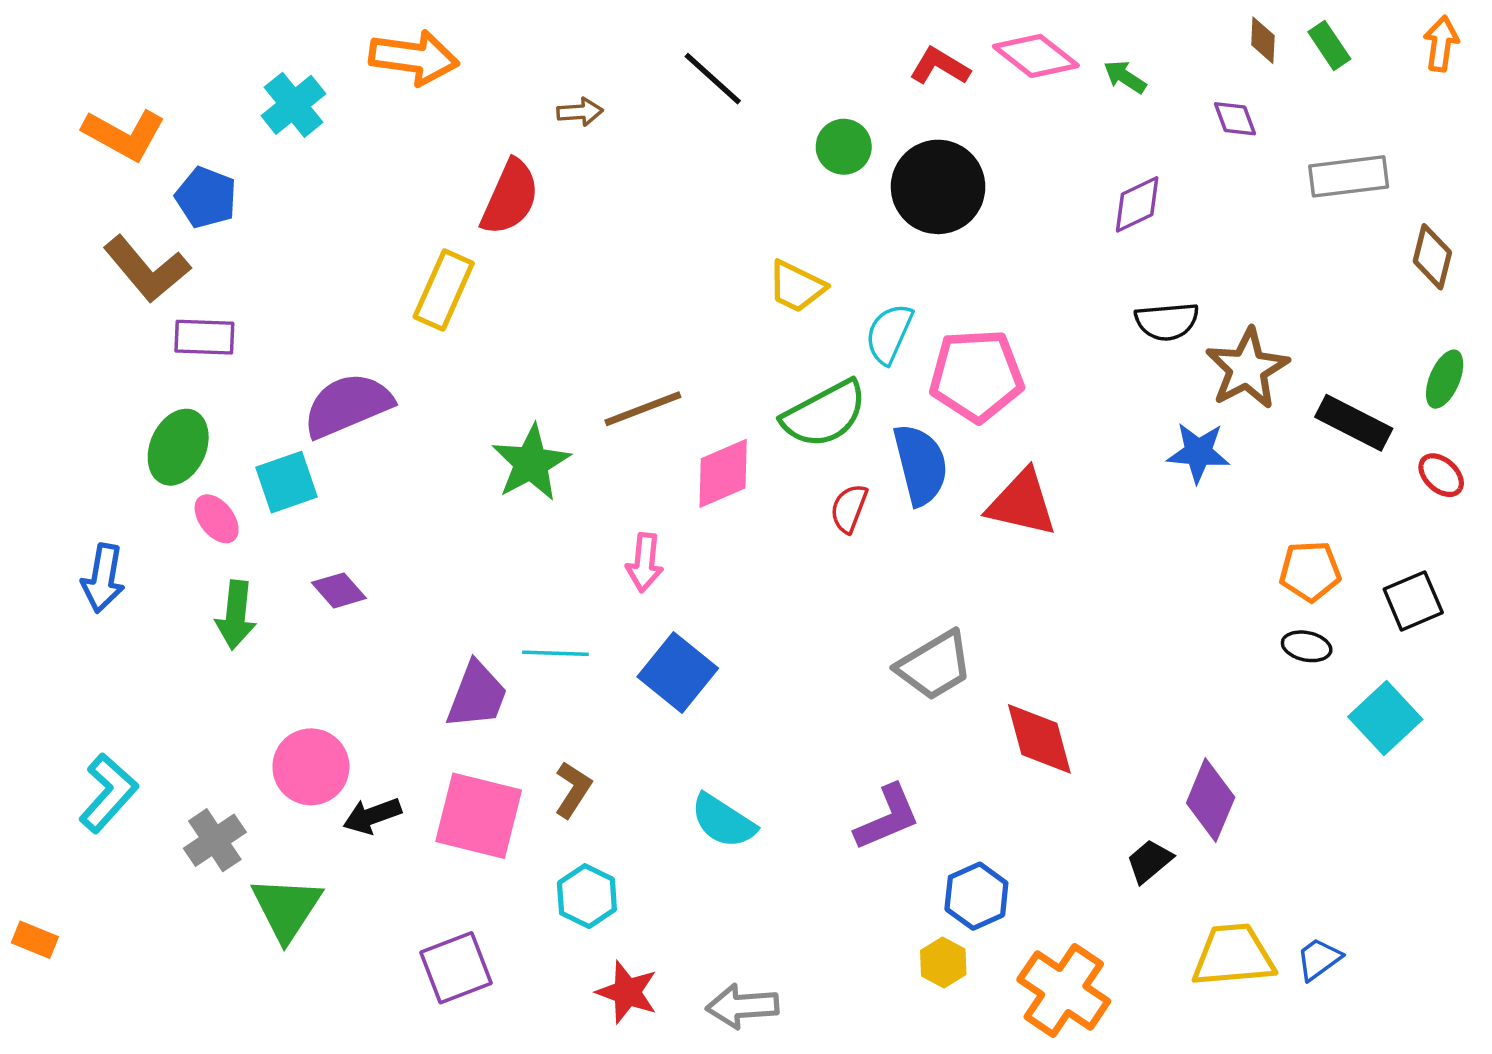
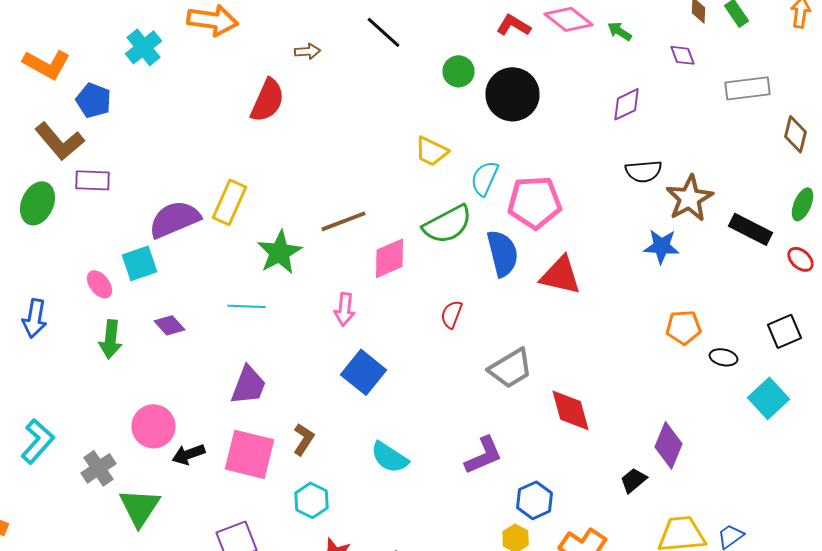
yellow rectangle: (444, 290) -> (230, 202), moved
green ellipse: (178, 447) -> (38, 203), moved
red semicircle: (849, 508) -> (452, 314), moved
orange pentagon: (1310, 571) -> (684, 327), moved
cyan line: (555, 653) -> (246, 306), moved

